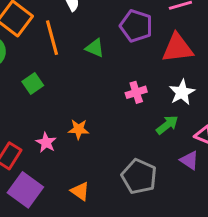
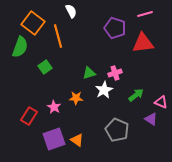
green triangle: (95, 48) -> (89, 73), moved, turned -40
white star: (182, 92) -> (104, 90), moved
purple square: (25, 190) -> (54, 139), moved, turned 35

